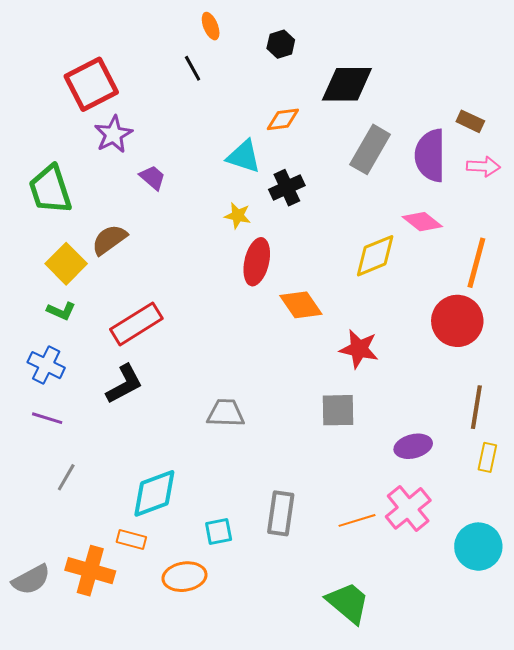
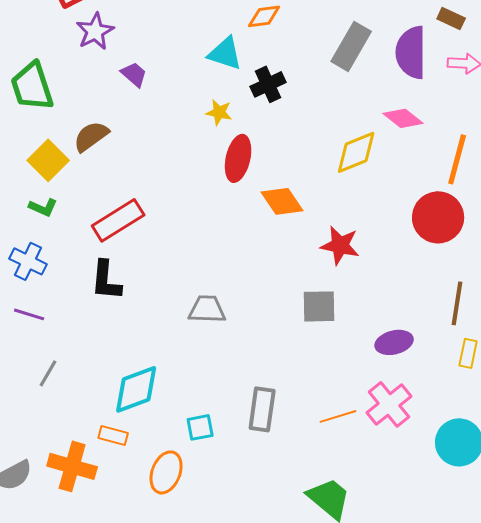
black L-shape: (124, 384) -> (106, 280), turned 123
orange ellipse: (185, 577) -> (166, 472), turned -60

